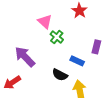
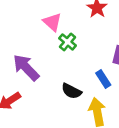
blue rectangle: (77, 61) -> (103, 79), moved, turned 32

